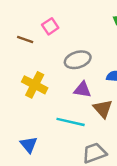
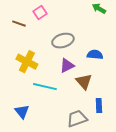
purple triangle: (82, 90) -> (67, 66), turned -35
cyan line: (71, 122) -> (45, 87), moved

